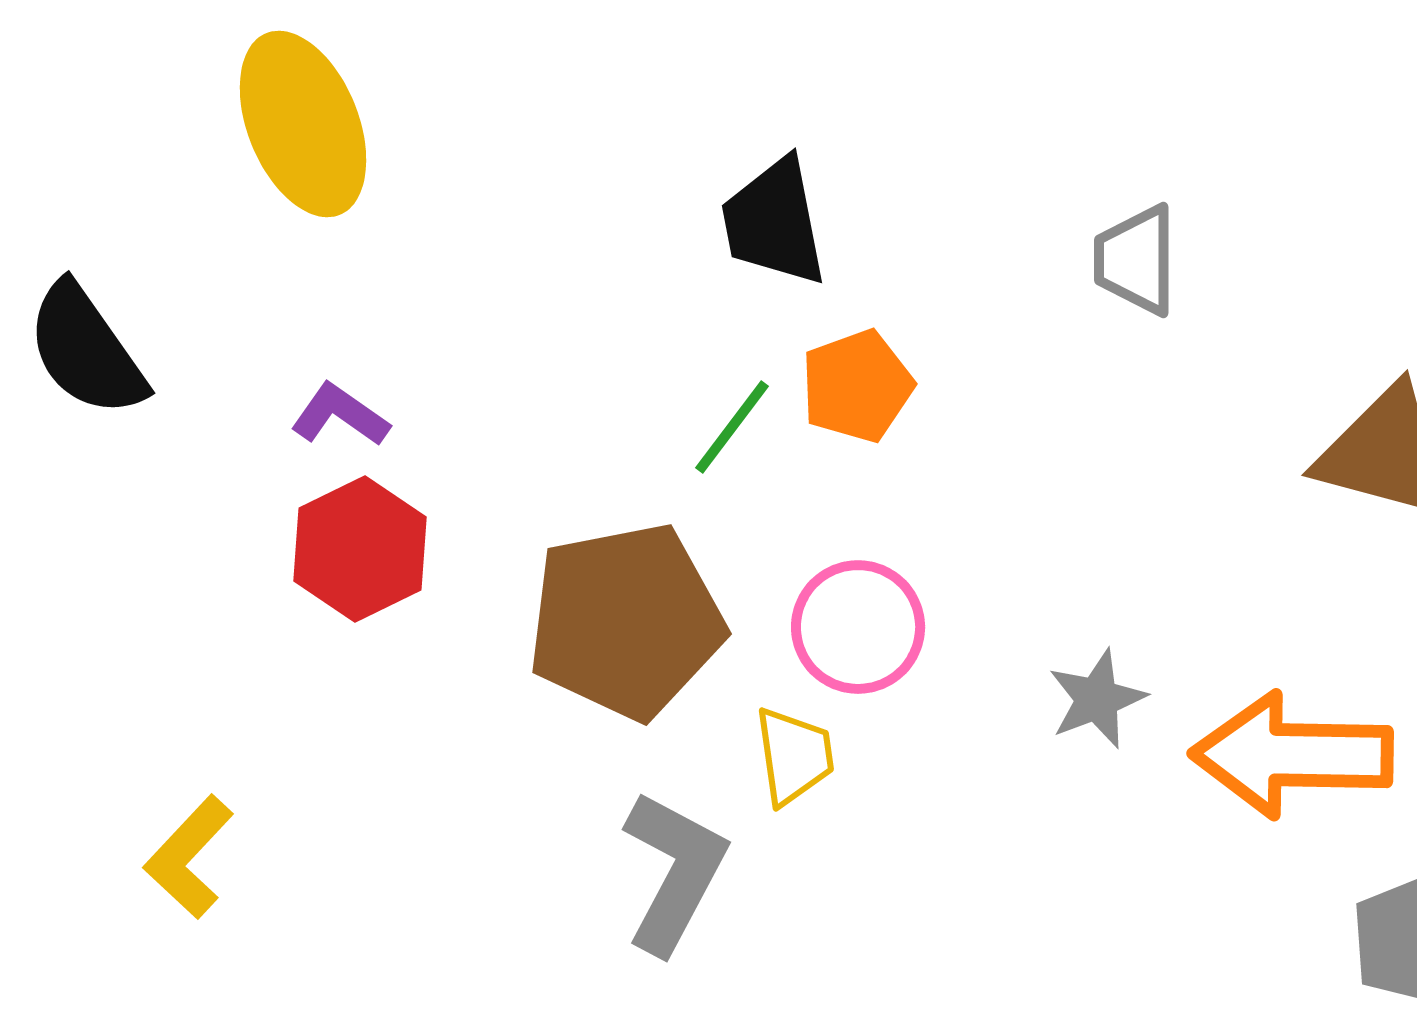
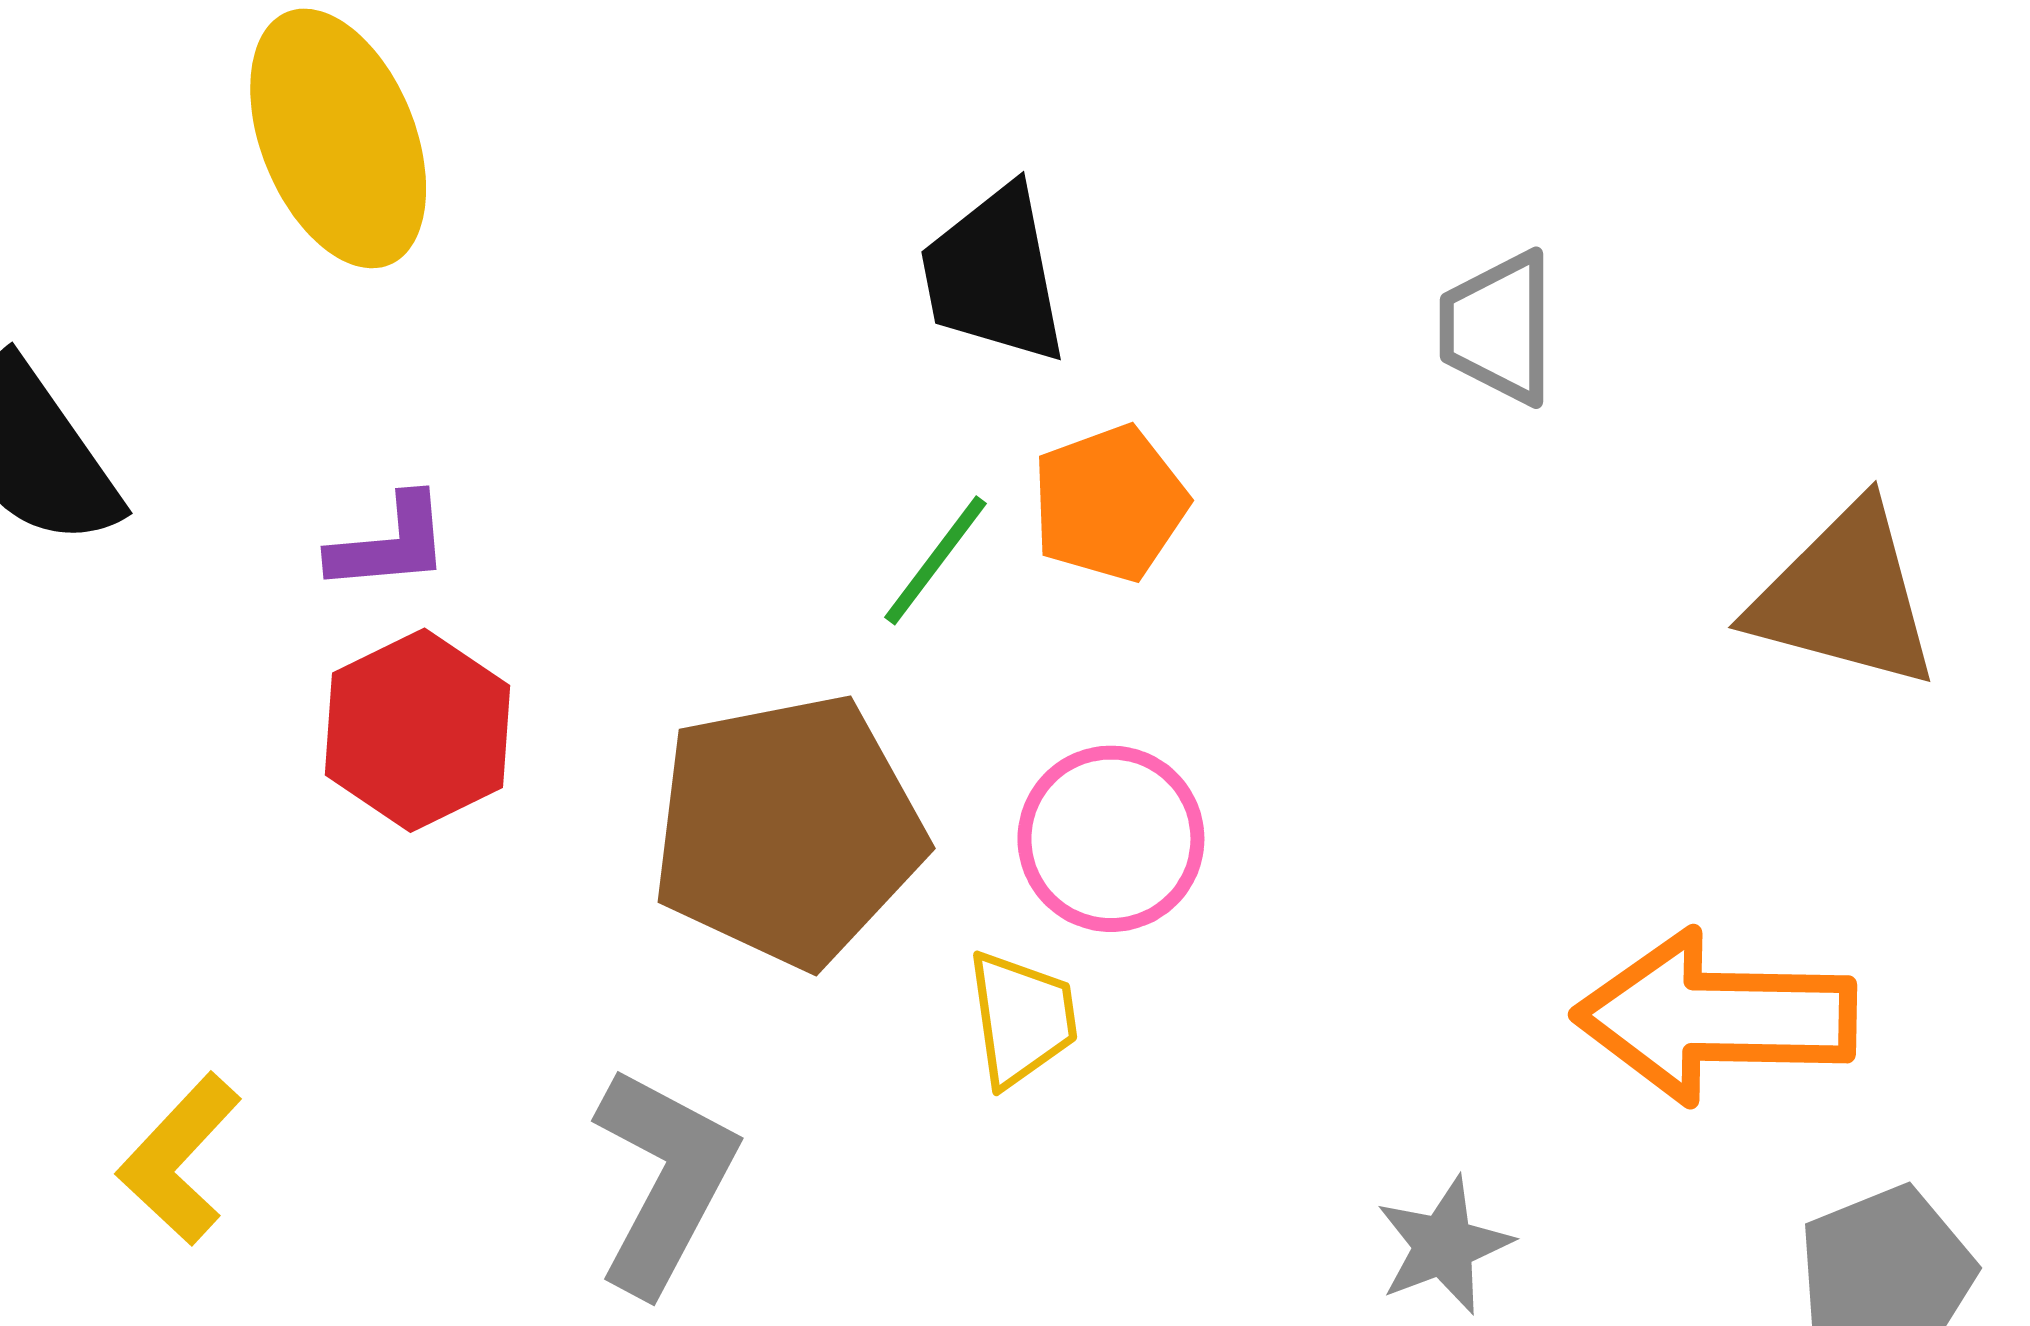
purple L-shape: (340, 415) -> (390, 544), turned 140
gray star: (1097, 699) -> (1444, 1245), moved
gray L-shape: (674, 872) -> (664, 1180), moved

